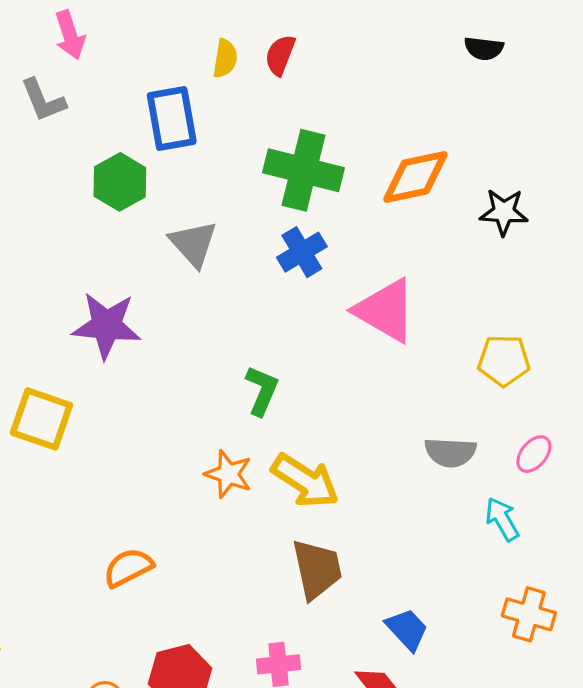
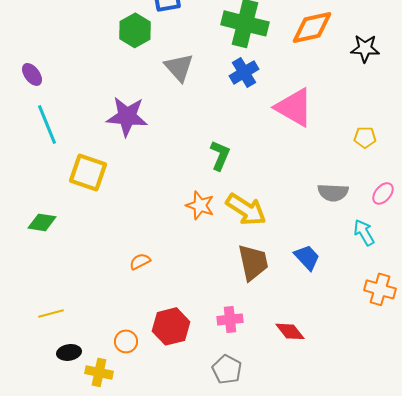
yellow pentagon: (504, 361) -> (365, 137), size x0.7
orange semicircle: (128, 568) -> (140, 261), size x0.7
blue trapezoid: (407, 629) -> (307, 257), moved

